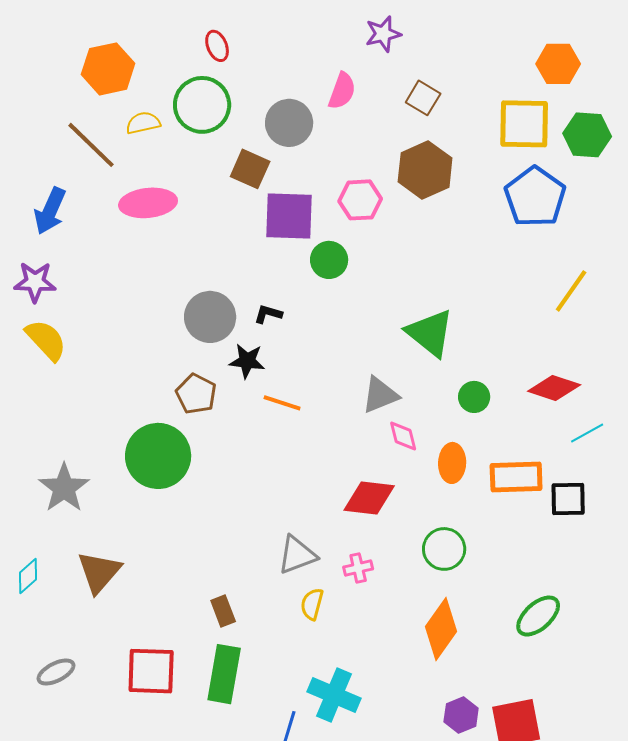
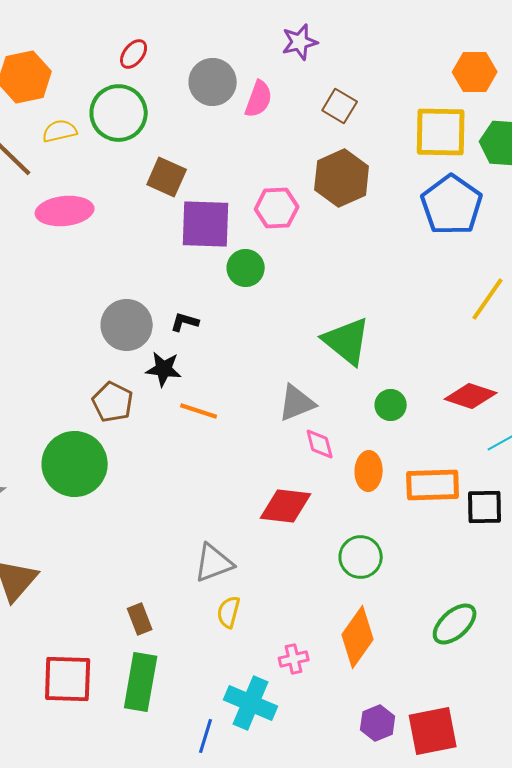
red ellipse: (217, 46) -> (134, 54), turned 60
gray circle: (289, 123) -> (213, 82), moved
pink cross: (358, 568) -> (294, 659), moved

